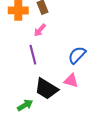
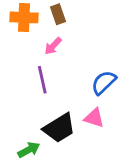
black trapezoid: (46, 89) -> (59, 128), turned -65

